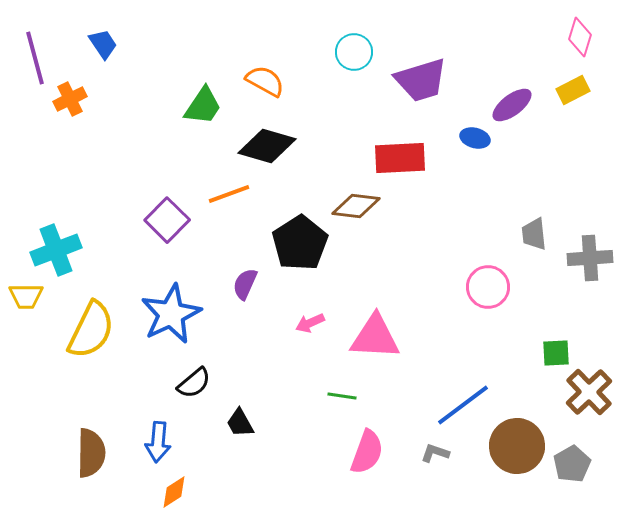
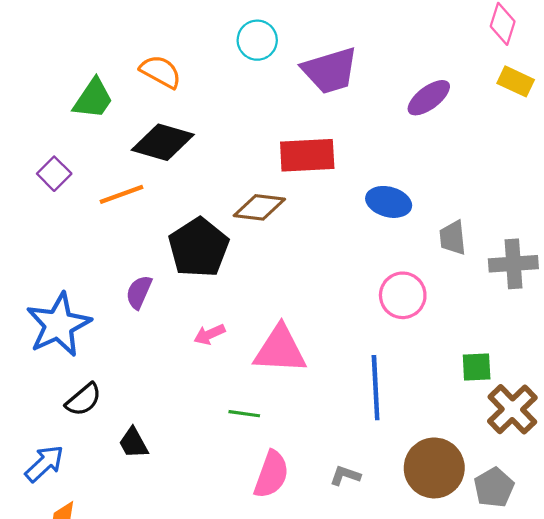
yellow rectangle: (573, 90) -> (516, 81), moved, turned 52
blue ellipse: (475, 138) -> (389, 202), moved, size x1.4
purple square: (167, 220) -> (54, 174), moved, size x0.7
blue line: (463, 405) -> (376, 388), moved, turned -56
blue arrow: (158, 442) -> (44, 464), turned -138

